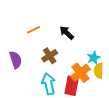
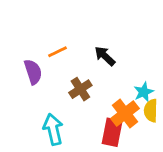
purple semicircle: (16, 60) -> (33, 72), moved
cyan arrow: (49, 84) -> (53, 129), moved

